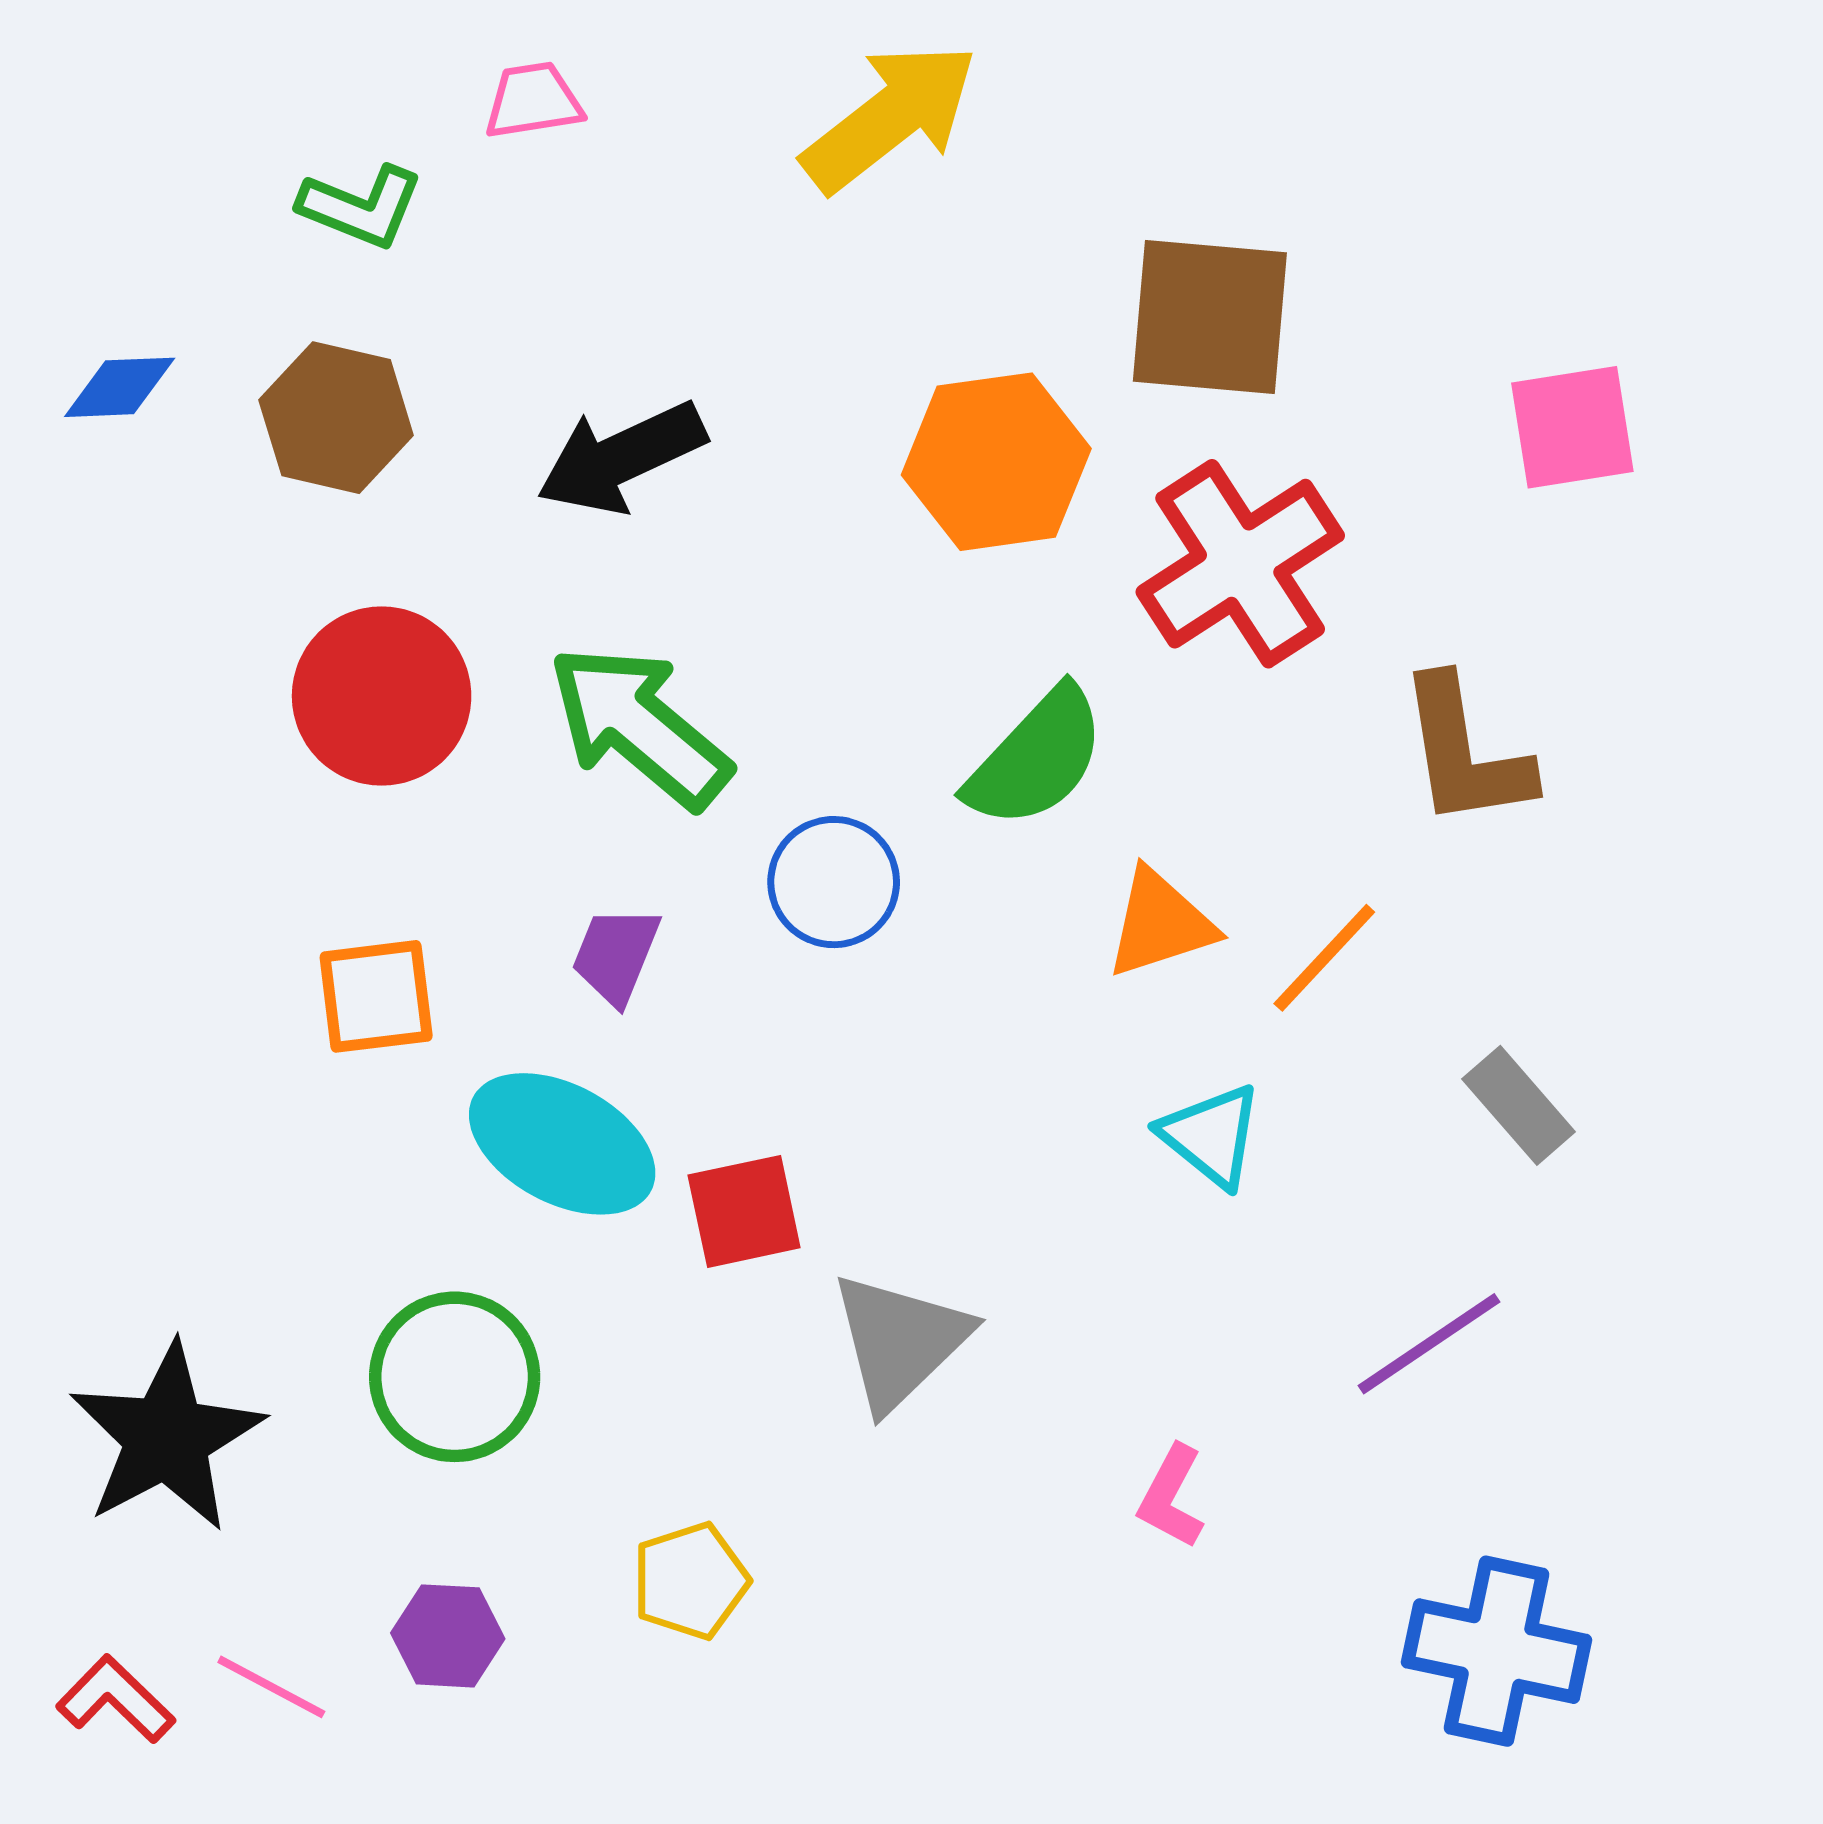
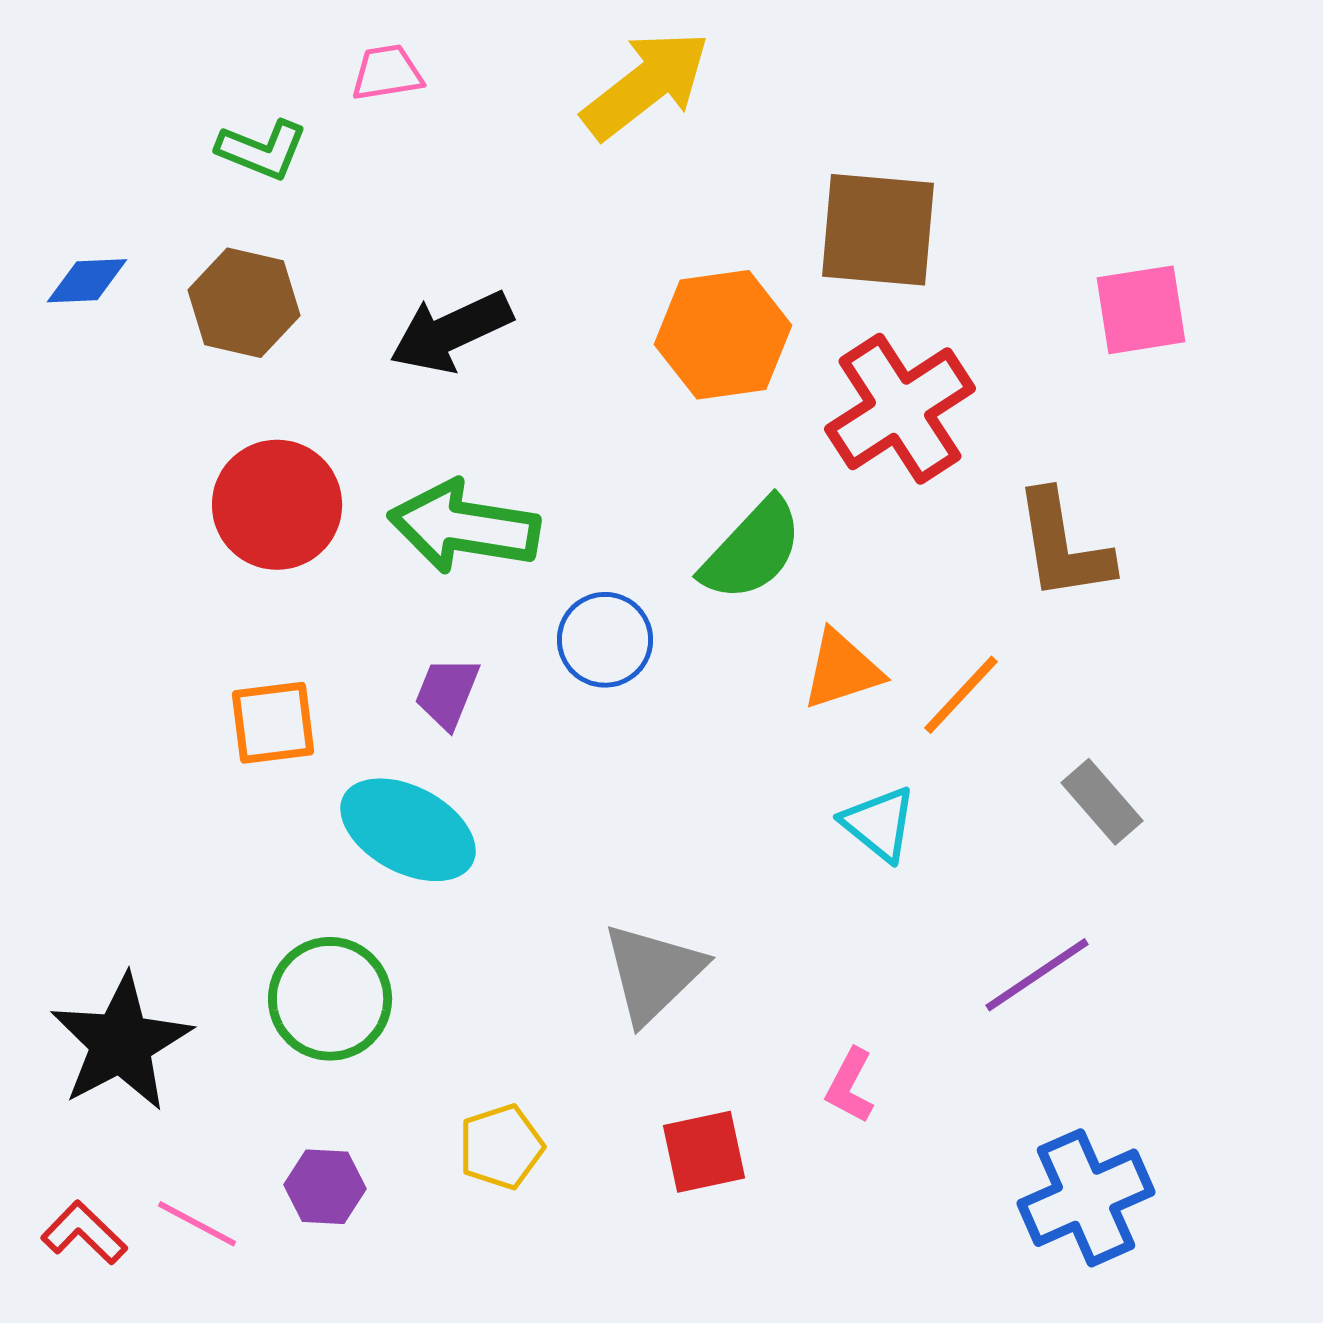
green arrow: (639, 726) -> (464, 527), turned -31
red square: (744, 1211) -> (704, 1152), moved
blue cross: (1497, 1651) -> (1086, 1198), turned -36

